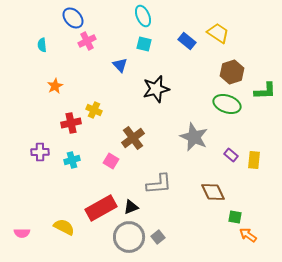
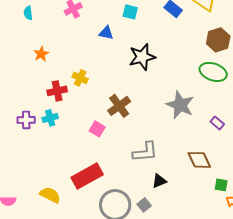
blue triangle: (120, 65) -> (106, 33), turned -35
cyan cross: (72, 160) -> (50, 118), moved
black triangle: (131, 207) -> (159, 181), moved

